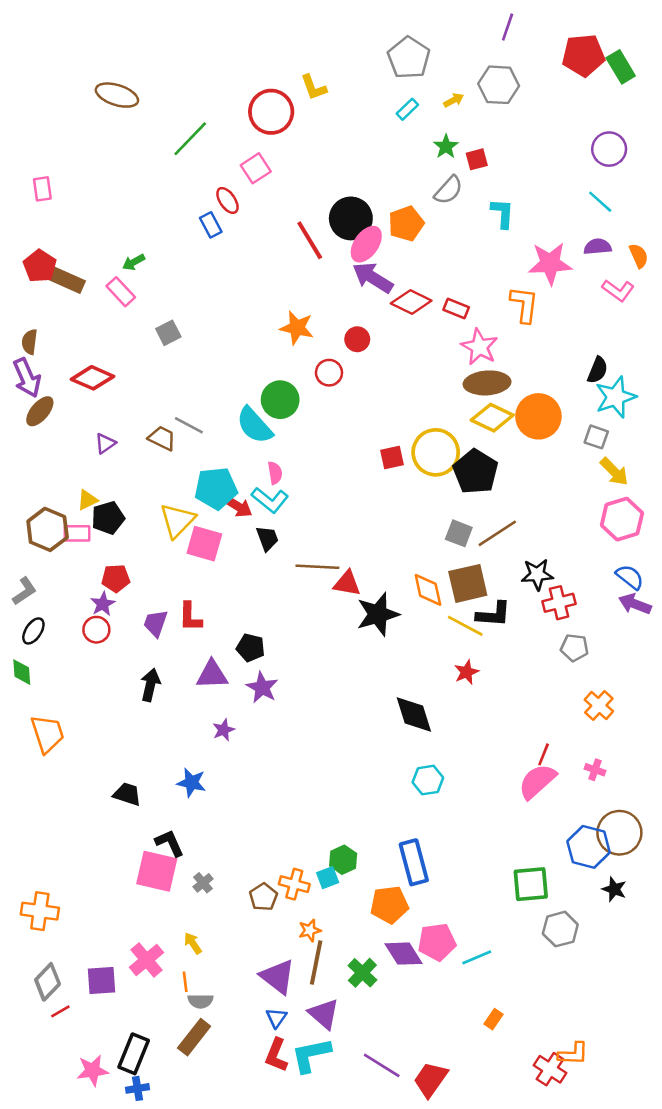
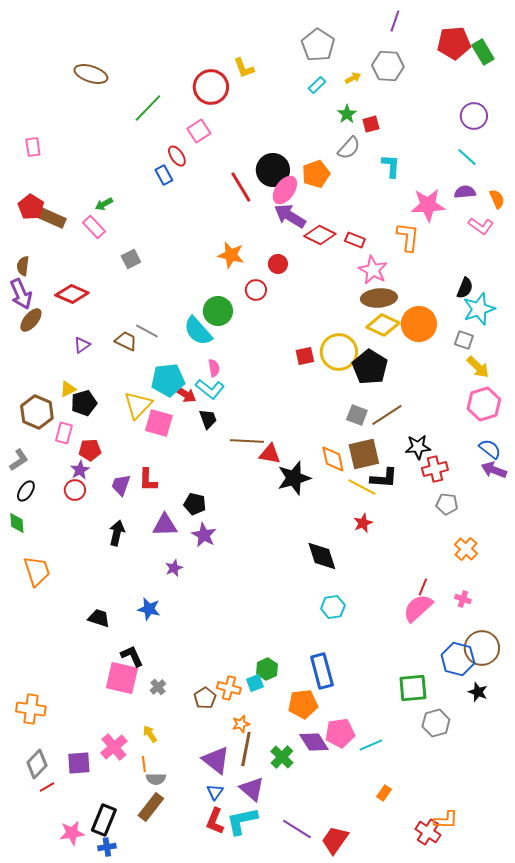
pink rectangle: (77, 533) -> (64, 433), moved, turned -75

